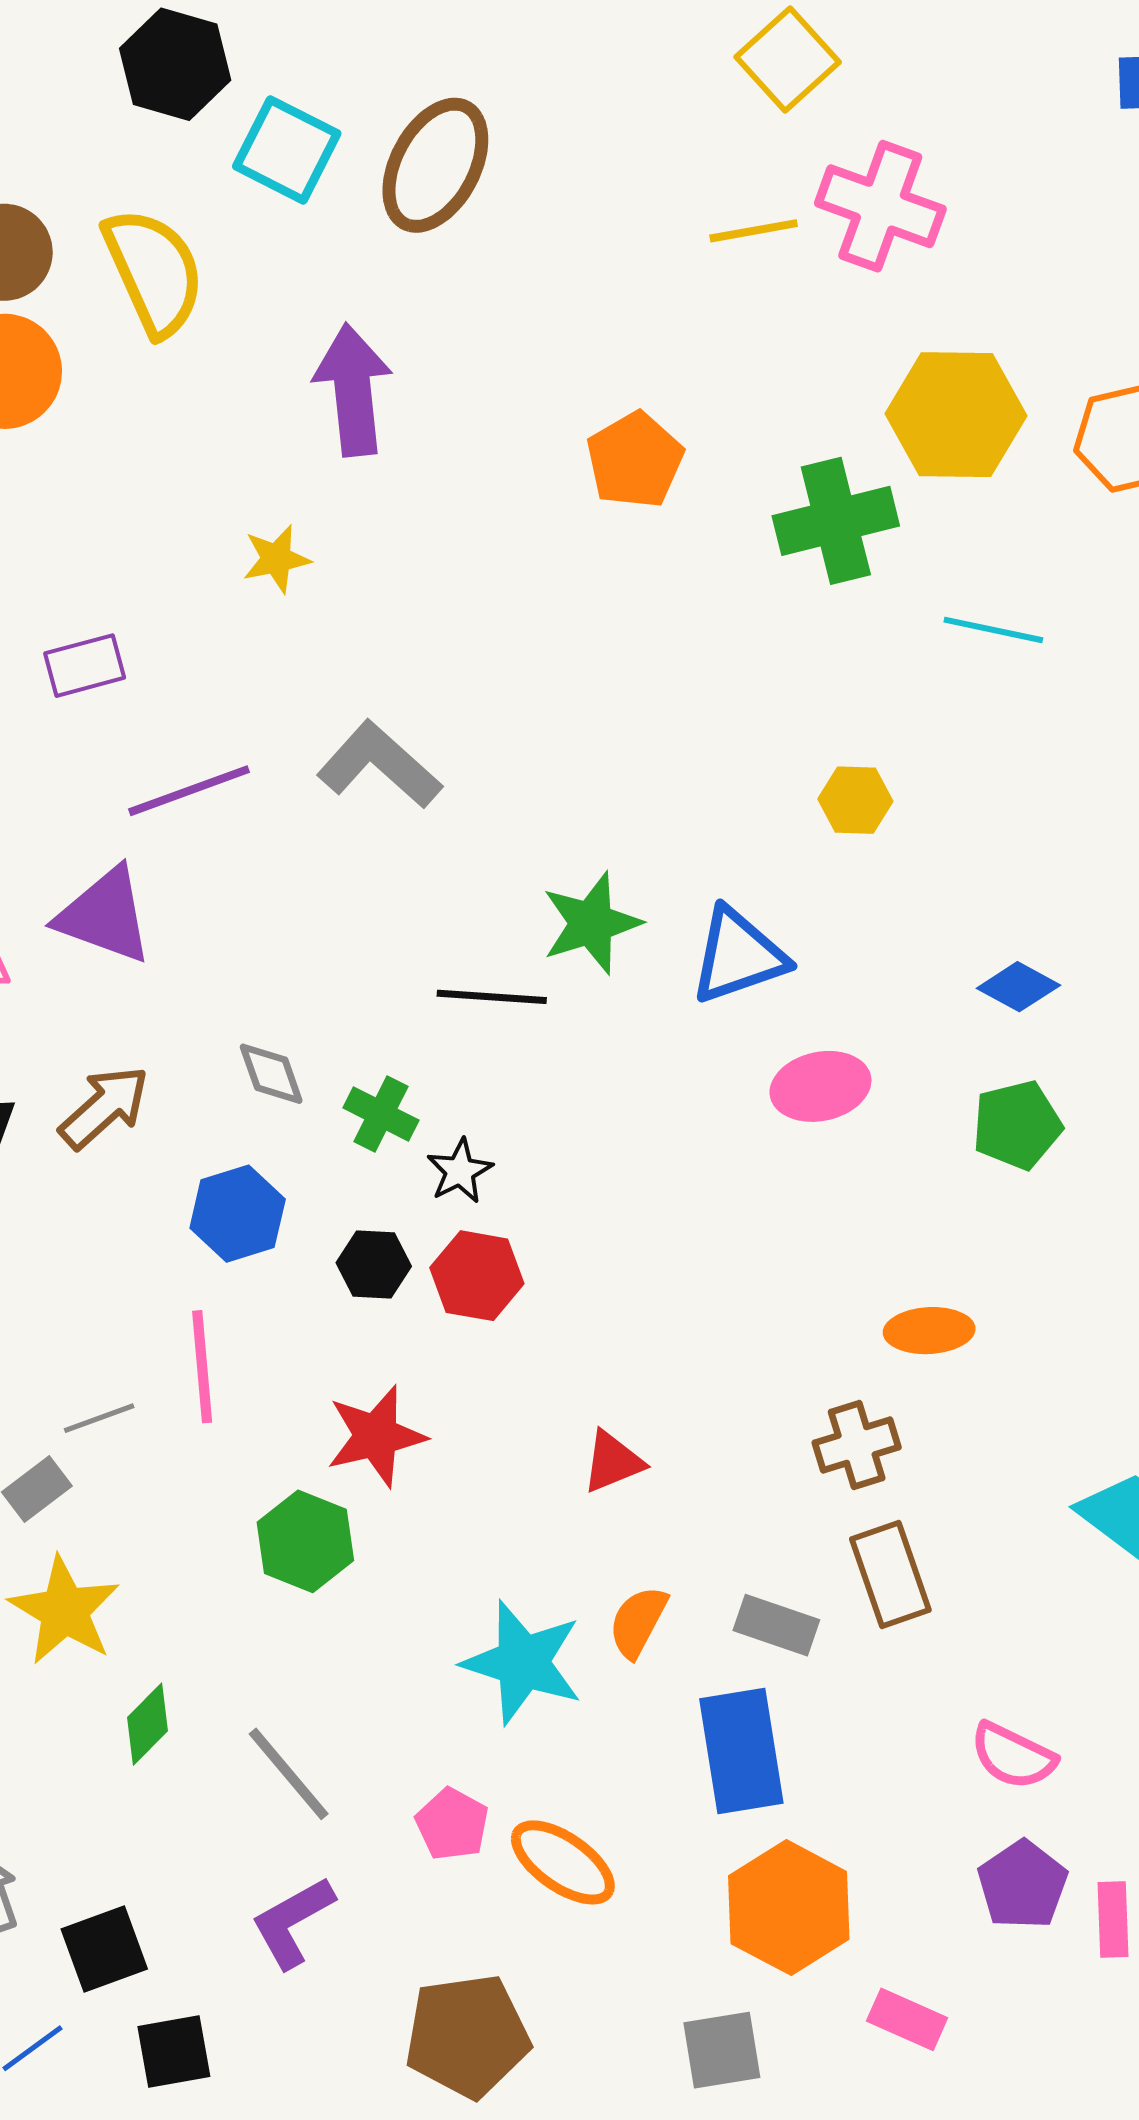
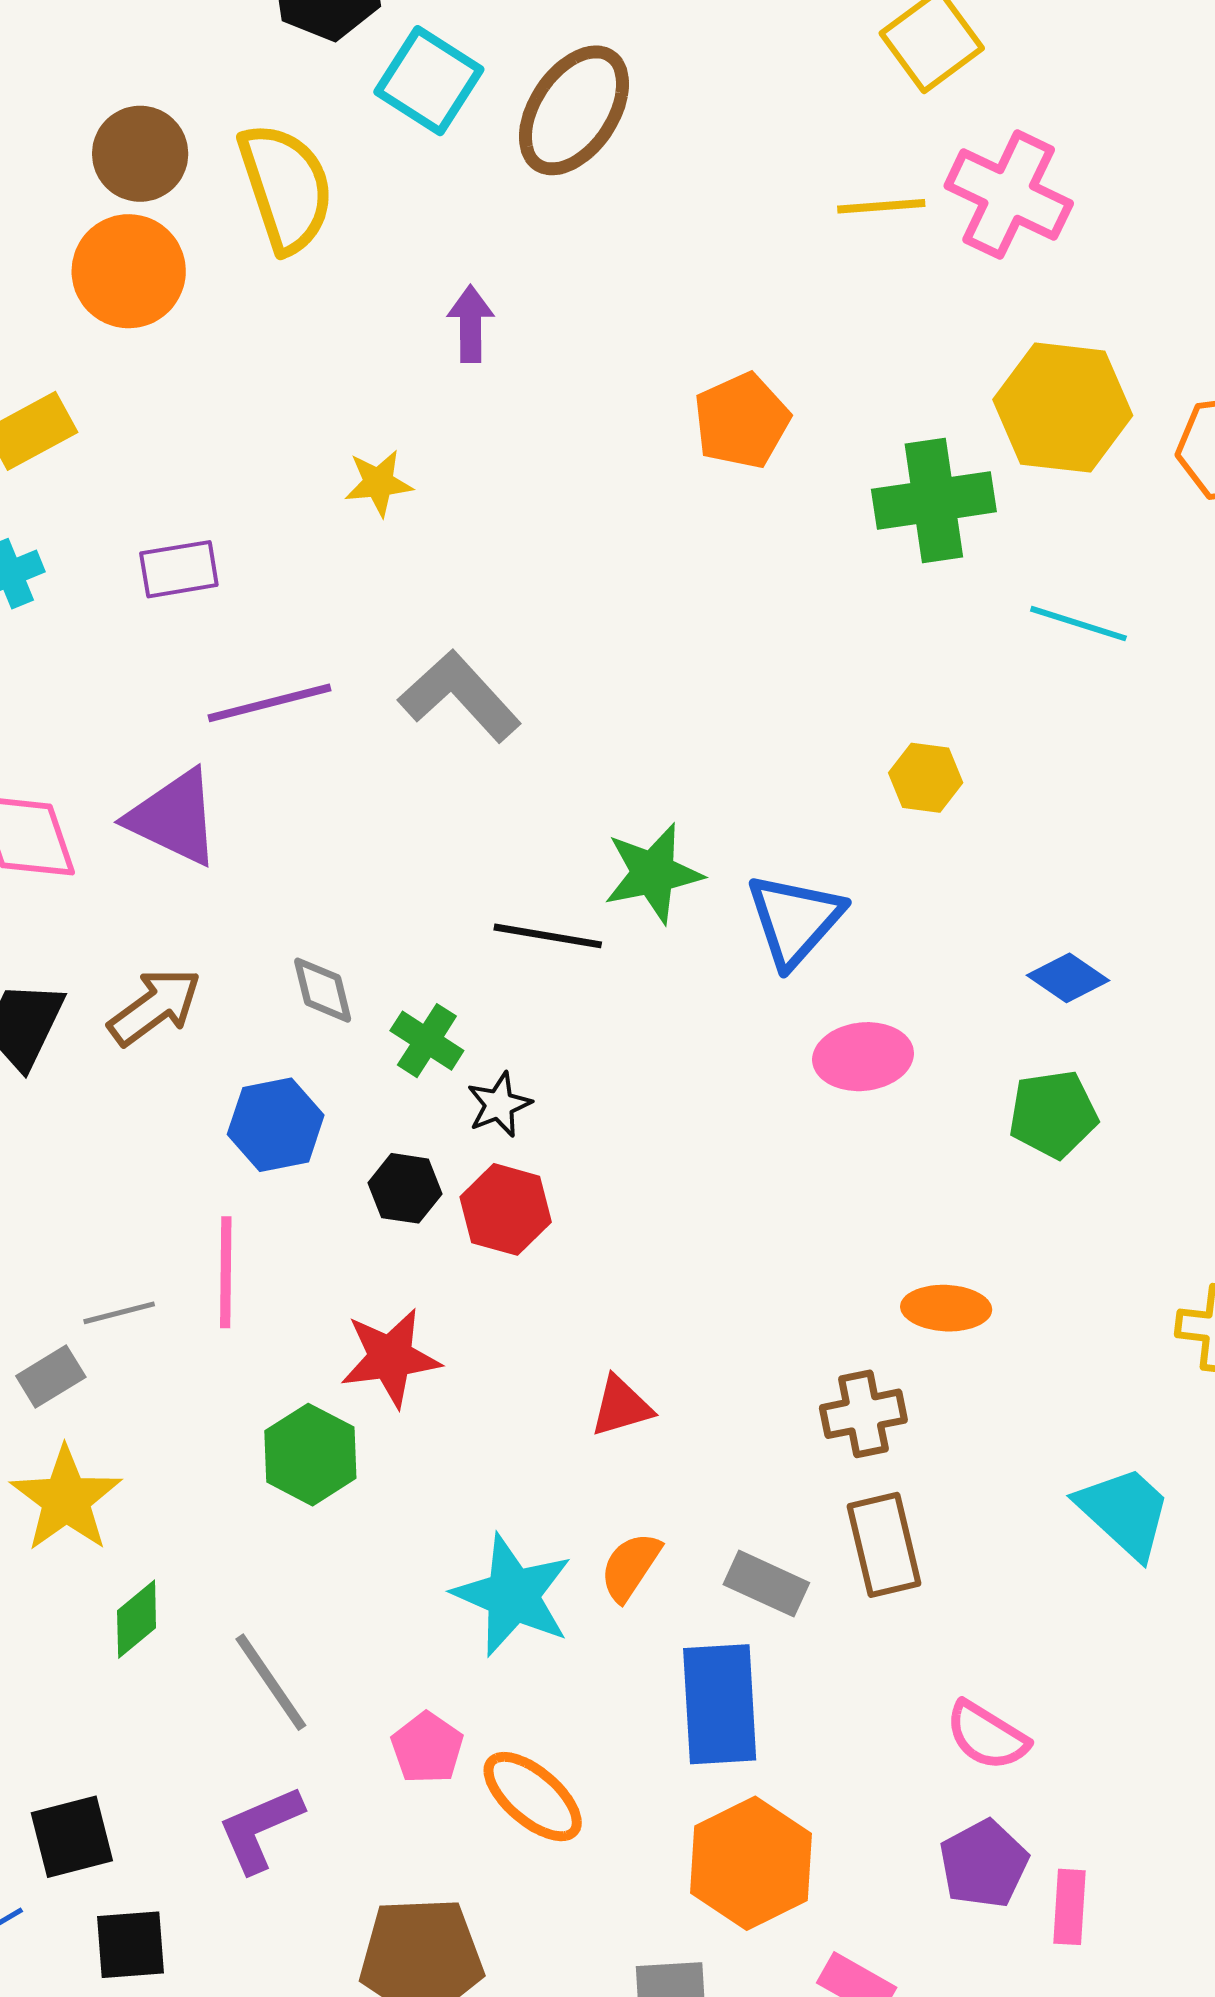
purple arrow: (353, 390) -> (471, 324), size x0.6
blue triangle: (738, 956) -> (795, 920), turned -35

